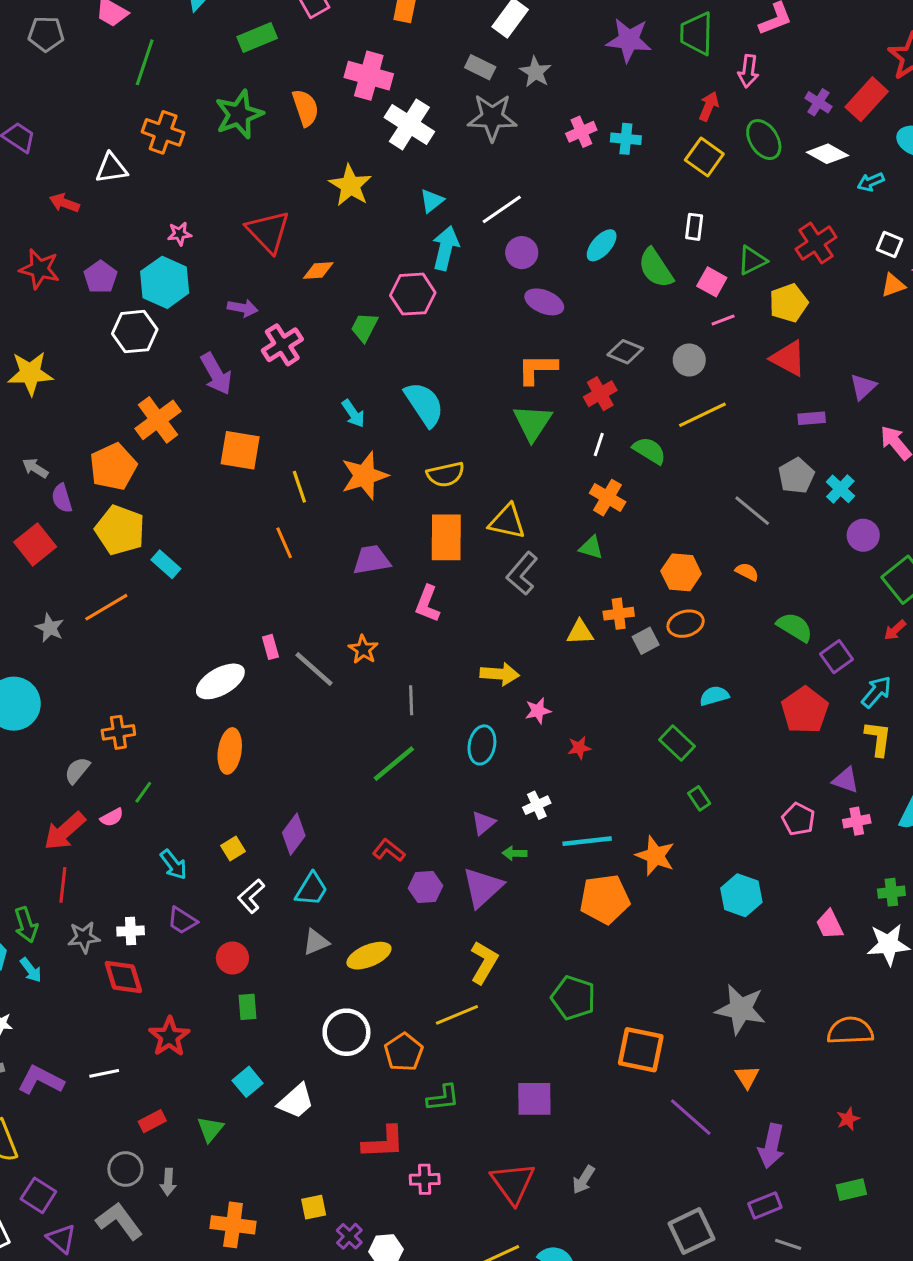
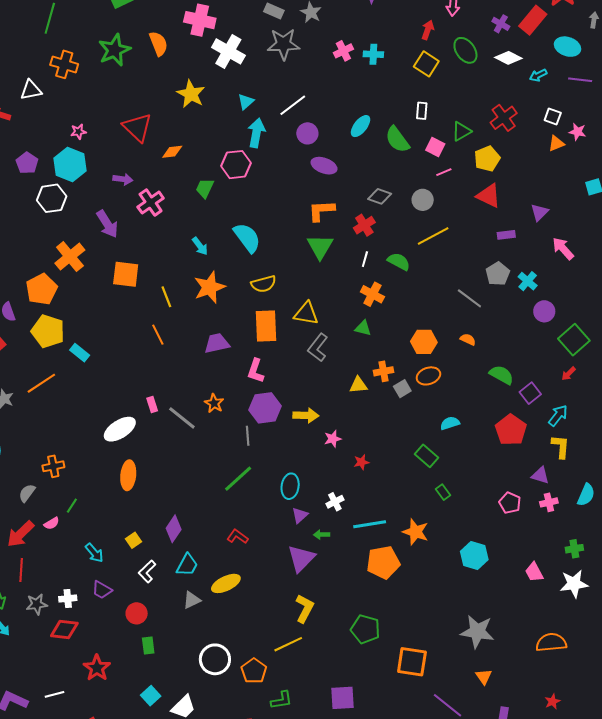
cyan ellipse: (482, 745) -> (290, 486), moved
purple hexagon: (426, 887) -> (265, 408), moved, size x1.4
yellow ellipse: (369, 956) -> (226, 583), moved
red diamond: (123, 977) -> (64, 629), turned -64

